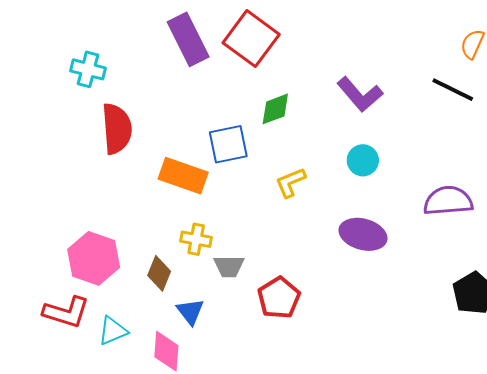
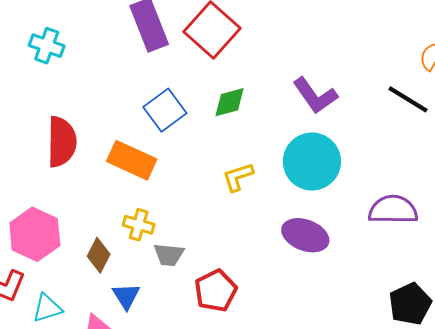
red semicircle: (117, 129) -> (62, 142), moved
blue square: (228, 144) -> (165, 110), moved, turned -30
cyan circle: (363, 160) -> (312, 161), size x1.8

